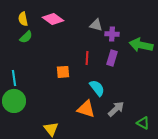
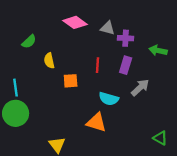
yellow semicircle: (23, 19) -> (49, 61), moved
pink diamond: (53, 19) -> (75, 22), moved
green arrow: (141, 45) -> (158, 50), size x0.7
cyan semicircle: (97, 88) -> (109, 99), turned 144
gray arrow: (116, 109) -> (140, 88), moved

